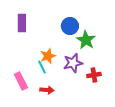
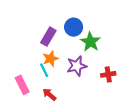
purple rectangle: (22, 23) -> (48, 37), moved, turned 30
red cross: (94, 75) -> (108, 74), moved
red arrow: (47, 90) -> (49, 94), turned -144

